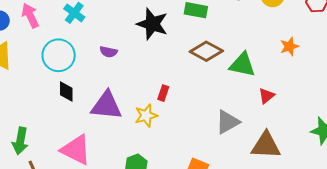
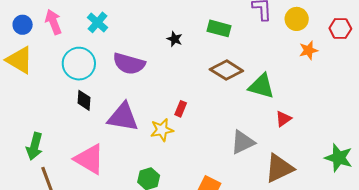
black star: (152, 24) -> (175, 39), size x0.5
orange star: (289, 46) -> (308, 50), moved
purple semicircle: (109, 52) -> (129, 64), size x1.8
brown triangle: (266, 145) -> (279, 168), turned -32

